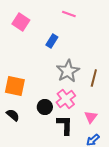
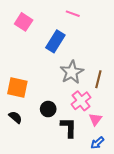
blue rectangle: (52, 41) -> (55, 41), size x1.5
pink cross: (66, 99) -> (81, 101), moved

